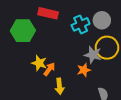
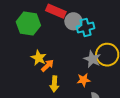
gray circle: (102, 20) -> (73, 21), moved
orange star: (84, 70) -> (84, 80), moved

